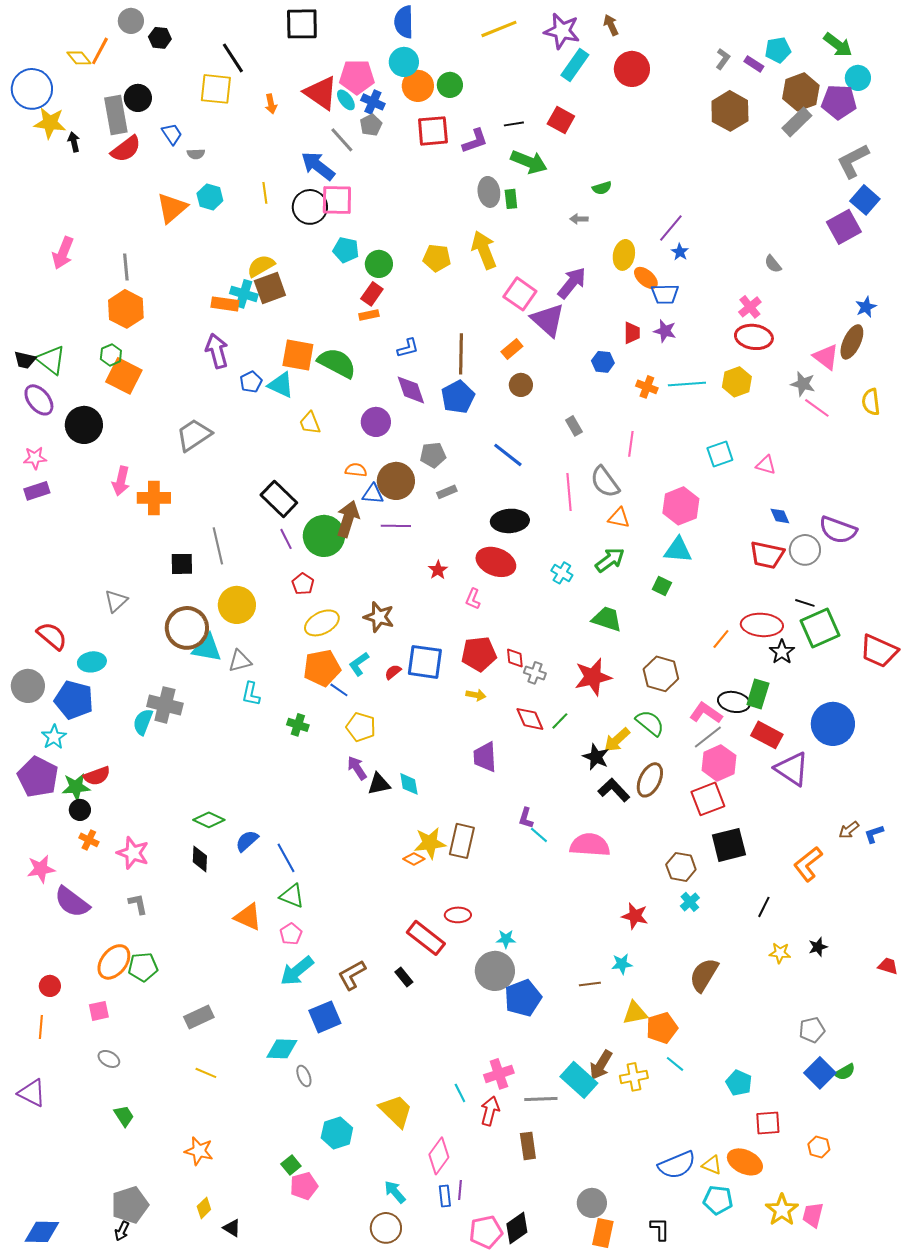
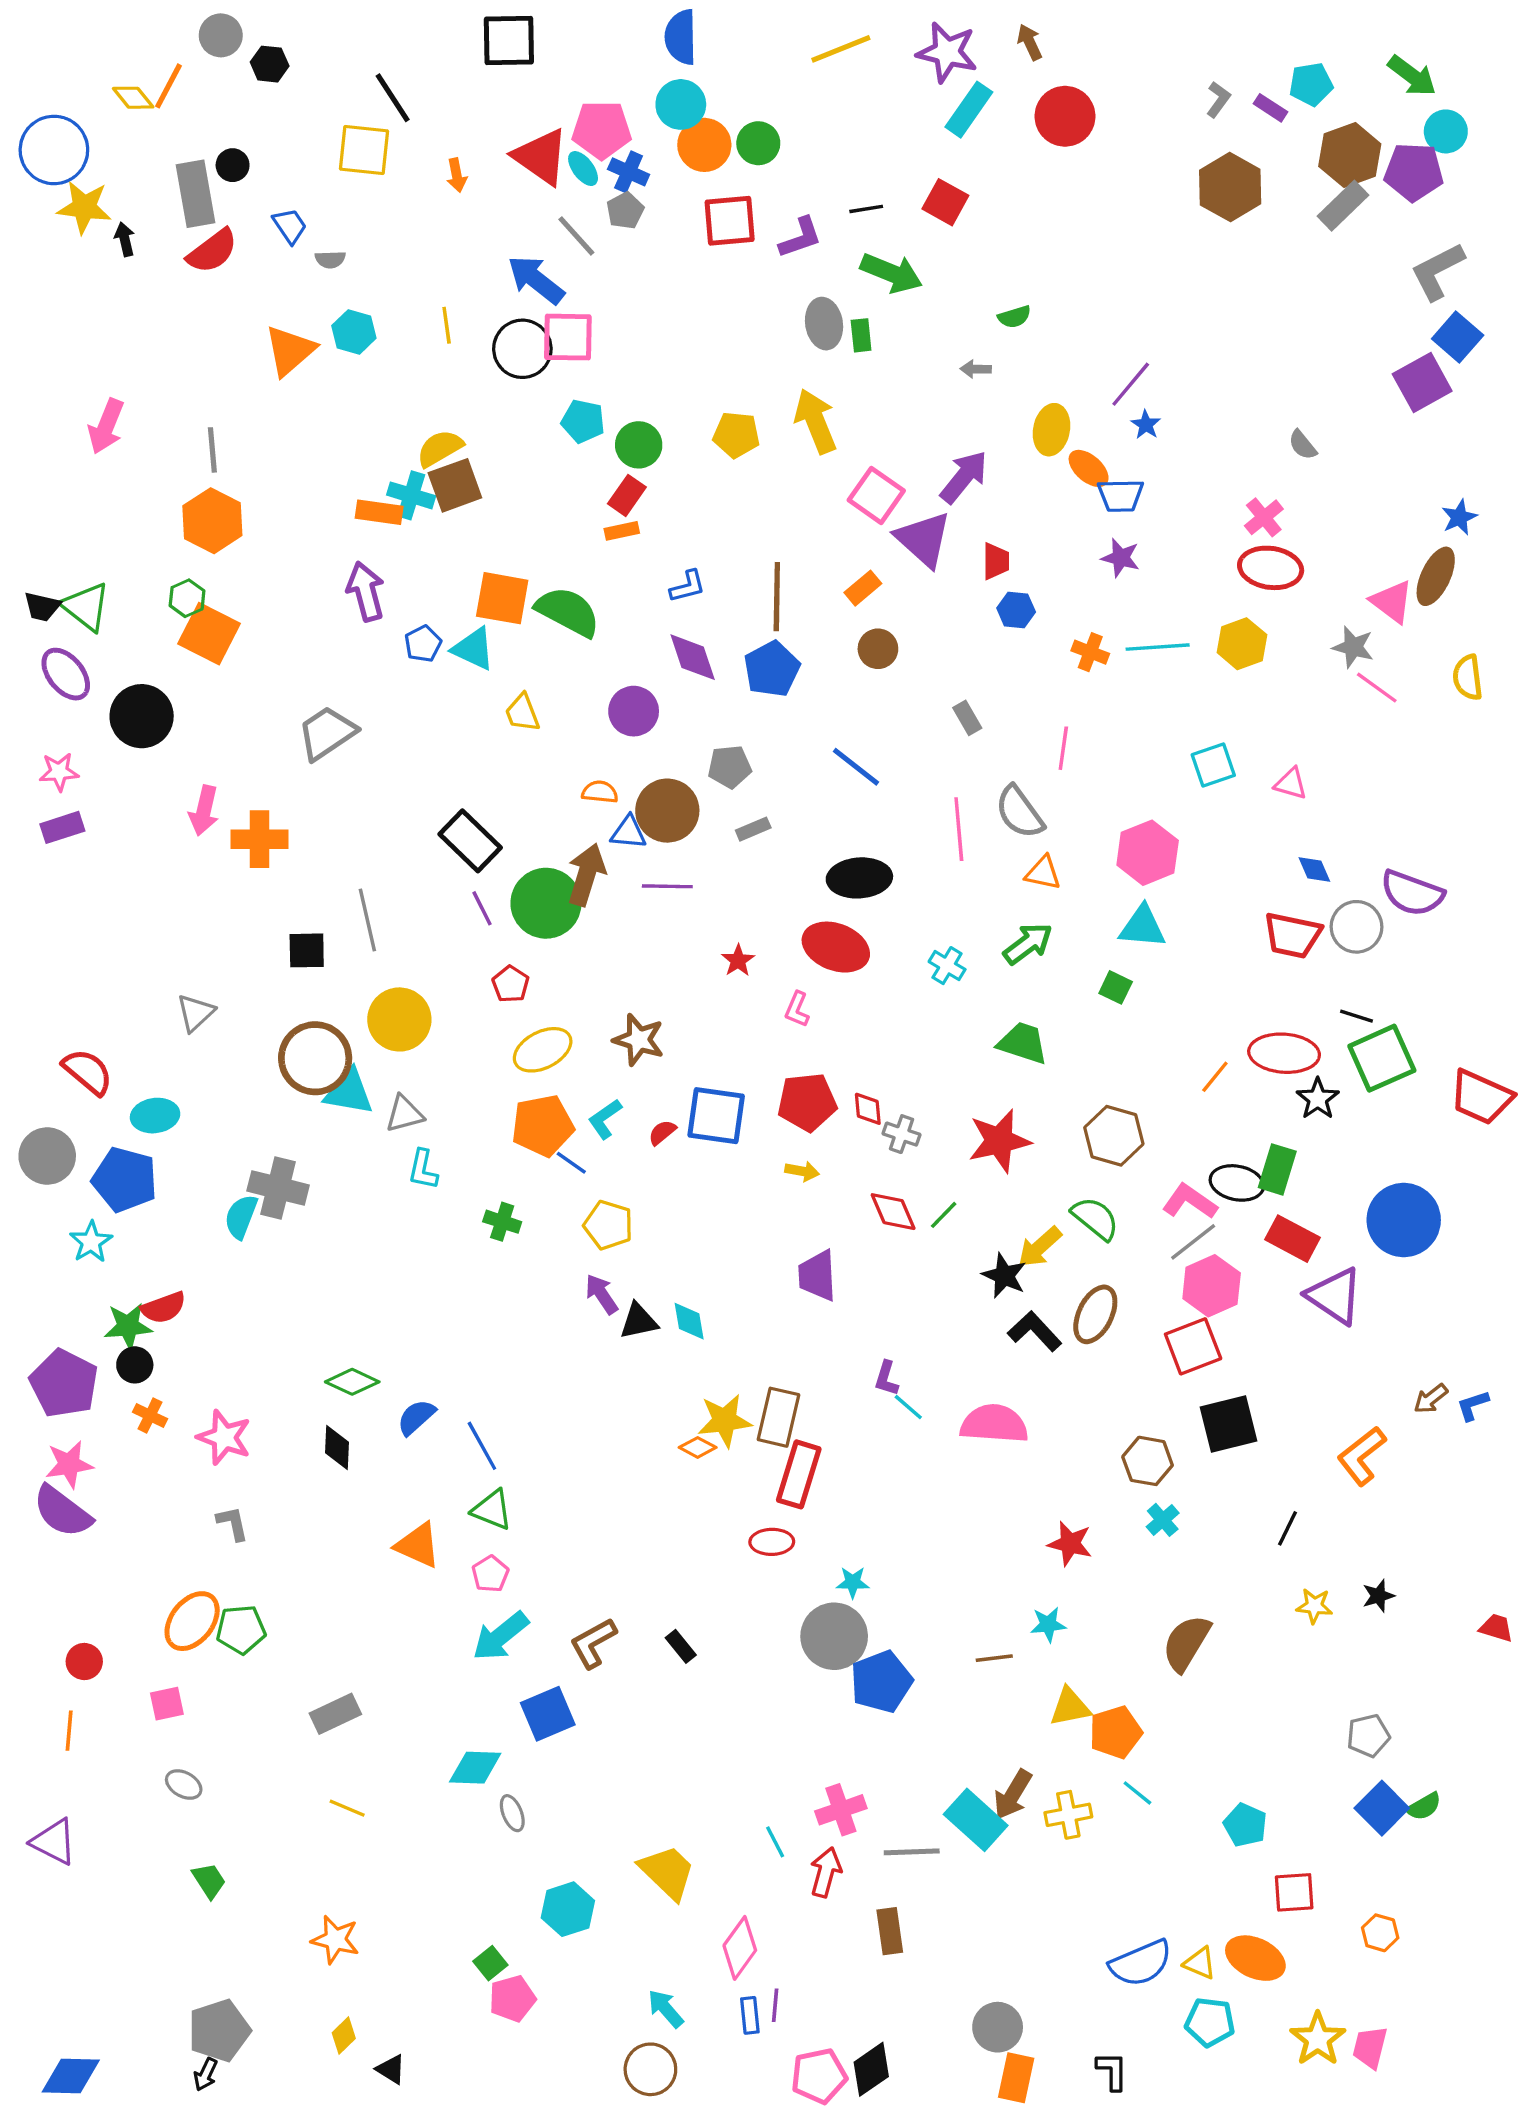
black circle: (138, 98) -> (233, 165), size x0.7
red trapezoid: (632, 333) -> (996, 561), moved
purple pentagon: (38, 777) -> (64, 1383), moved
purple semicircle: (72, 902) -> (62, 1512), moved
red rectangle: (426, 938) -> (799, 1474), moved, turned 69

